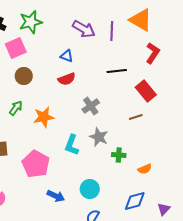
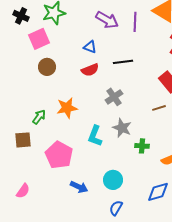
black line: (117, 71) -> (123, 62), moved
green arrow: (16, 108) -> (39, 117), moved

